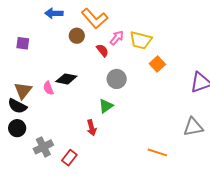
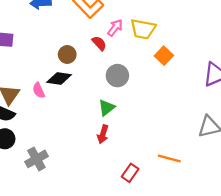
brown circle: (77, 36) -> (67, 54), moved
red arrow: (92, 128) -> (103, 134), moved, turned 35
red rectangle: (69, 158) -> (130, 173), moved

